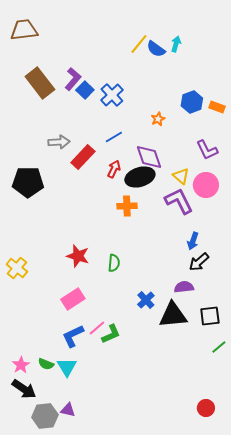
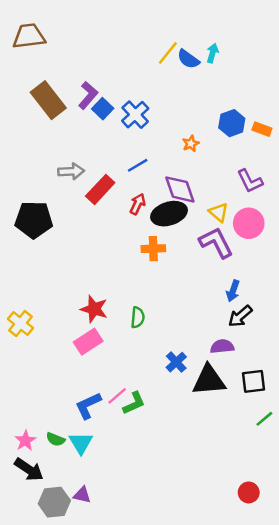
pink rectangle: (73, 299) -> (88, 342), moved

